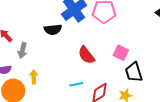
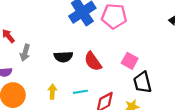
black semicircle: (53, 29) -> (63, 57), moved
yellow arrow: (34, 77) -> (52, 92), moved

